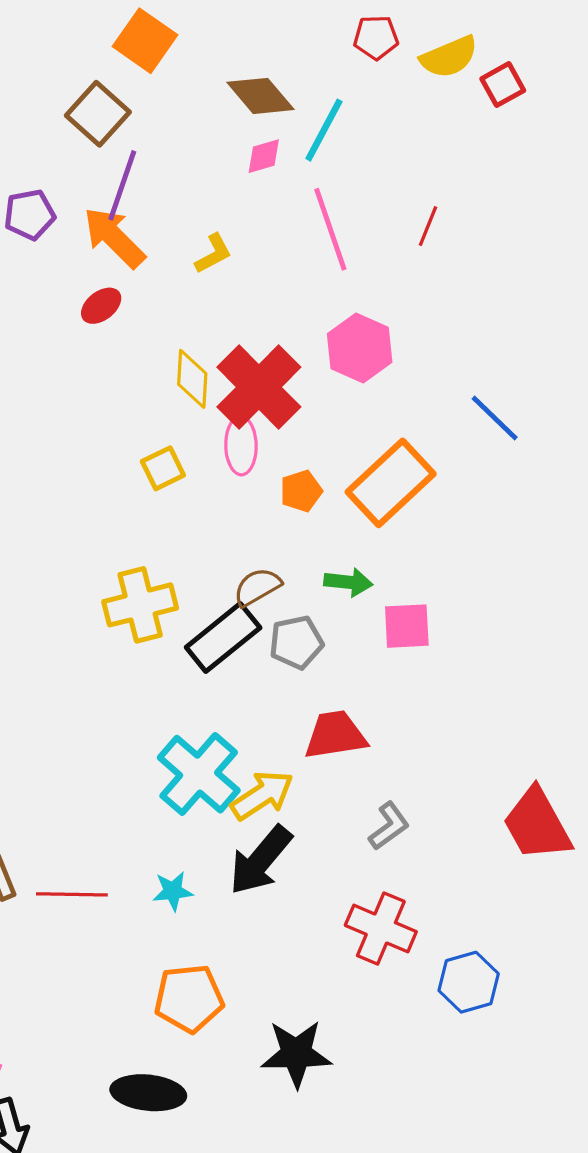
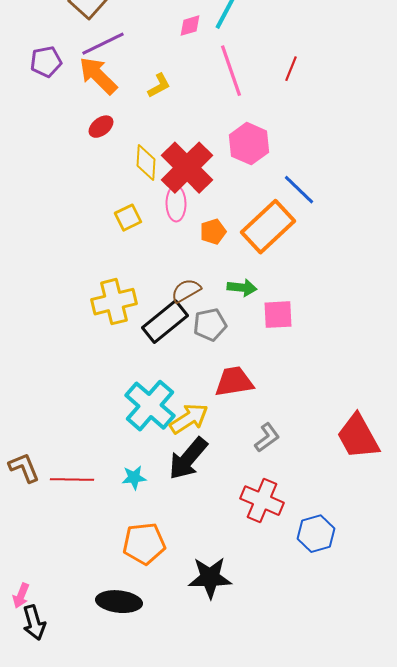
purple line: (122, 185) -> (103, 44), turned 45
red ellipse: (101, 306) -> (101, 127), moved
blue line: (495, 418) -> (299, 190), moved

